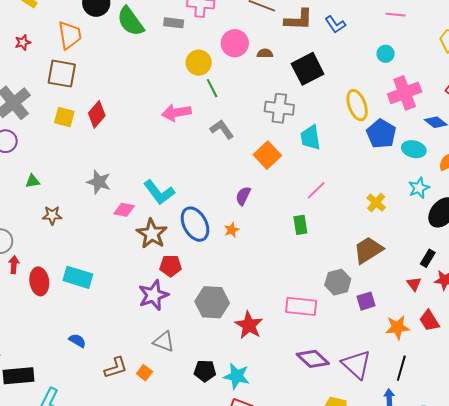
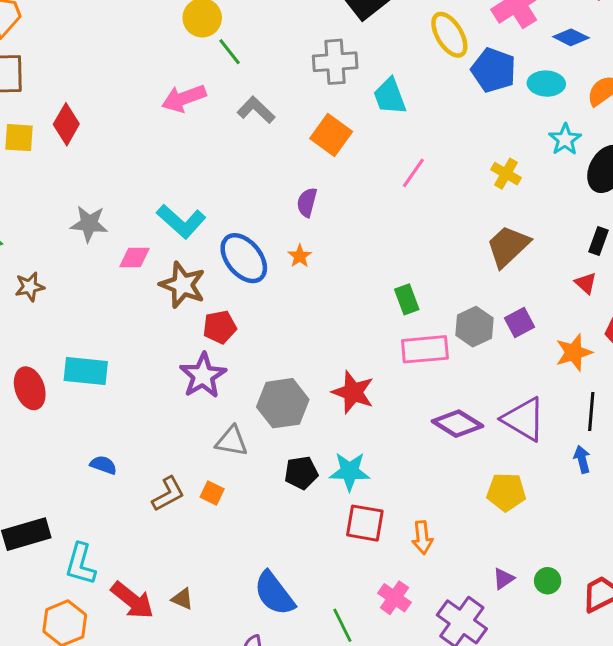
green rectangle: (300, 225) -> (407, 299), moved
gray hexagon: (338, 282) -> (474, 327), moved
gray hexagon: (212, 302) -> (283, 403), moved

